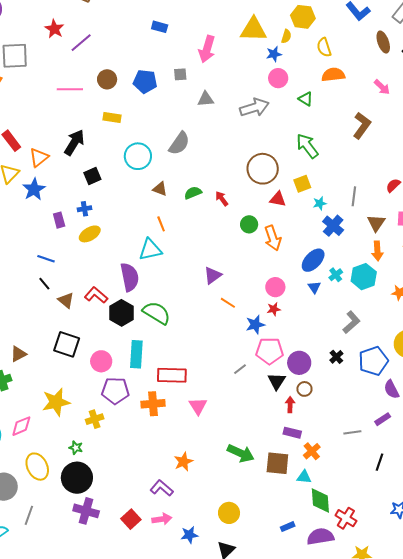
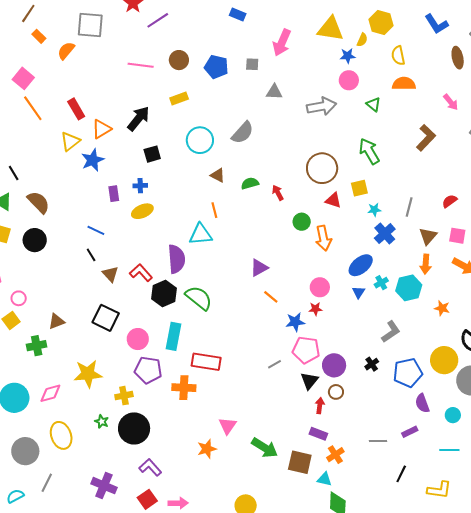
yellow rectangle: (112, 117) -> (179, 98), turned -36
pink triangle: (198, 406) -> (228, 426), moved
black circle: (77, 478) -> (134, 428), moved
purple L-shape: (162, 488) -> (150, 467), moved

